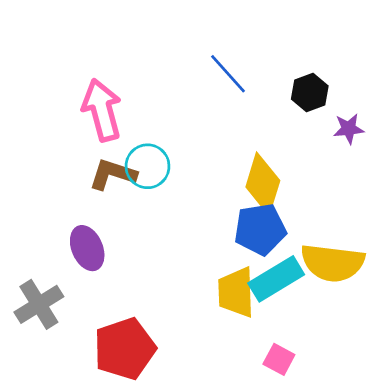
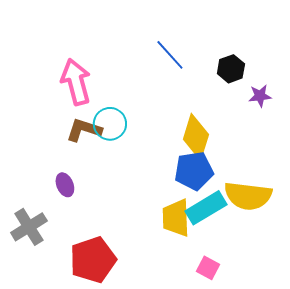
purple ellipse: (87, 248) -> (65, 185), size x0.7

